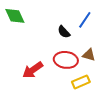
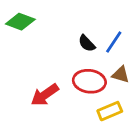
green diamond: (15, 16) -> (20, 22), turned -45
blue line: (85, 20) -> (114, 42), moved

